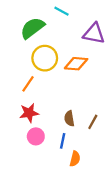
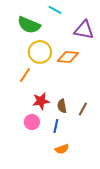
green semicircle: (32, 28) -> (29, 25), turned -120
red star: (29, 113) -> (41, 101), moved
orange semicircle: (75, 159) -> (62, 149), moved, turned 56

